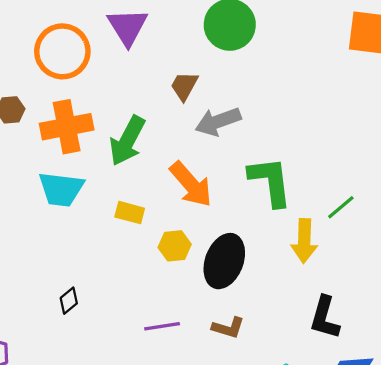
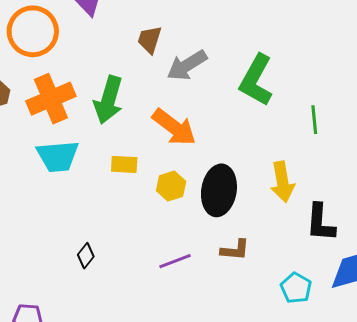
green L-shape: (270, 181) -> (256, 80), moved, turned -132
green line: (341, 207) -> (314, 120), turned -44
yellow arrow: (304, 241) -> (282, 182), moved

